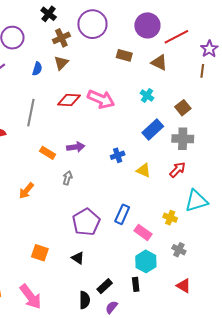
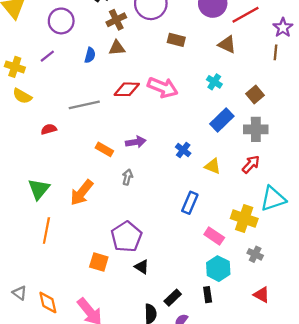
brown rectangle: (124, 55) -> (176, 40), moved
brown triangle: (61, 63) -> (117, 48), turned 42
gray line: (31, 113) -> (84, 105), turned 68
blue cross: (118, 155) -> (183, 150), turned -32
orange arrow: (26, 191) -> (82, 193), size x1.4
blue rectangle: (122, 214) -> (190, 203), moved
yellow cross: (170, 218) -> (244, 218), size x1.6
purple pentagon: (86, 222) -> (126, 237), moved

